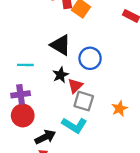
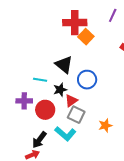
cyan line: (25, 65) -> (40, 80), moved
red circle: (23, 116) -> (45, 110), moved
black arrow: (45, 137) -> (39, 140), turned 144

